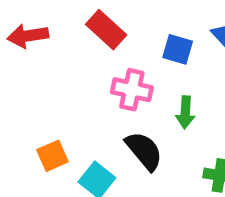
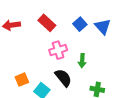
blue square: (178, 49) -> (80, 24), moved, turned 32
pink cross: (132, 90) -> (58, 50), turned -30

